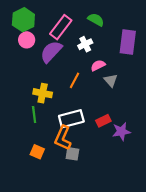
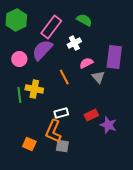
pink circle: (27, 40) -> (19, 59), moved
purple rectangle: (128, 42) -> (114, 57), moved
orange line: (75, 80) -> (64, 77), turned -56
green line: (34, 114) -> (19, 95), moved
white rectangle: (71, 119) -> (61, 113), size x0.6
purple star: (121, 131) -> (108, 125), turned 30

